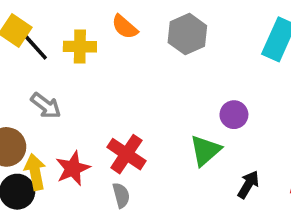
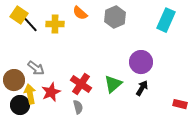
gray arrow: (46, 106) -> (36, 68), moved
purple circle: (234, 115) -> (141, 62), size x1.5
green triangle: (205, 150) -> (113, 84), moved
black arrow: (248, 185) -> (142, 88), moved

